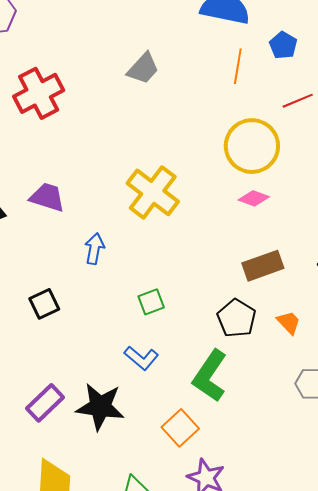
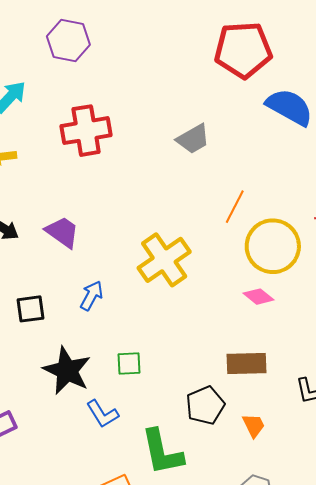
orange line: (238, 66) -> (235, 207), moved
black square: (44, 304) -> (30, 309), moved
green L-shape: (210, 376) -> (162, 452), turned -64
black star: (100, 407) -> (67, 371), moved

